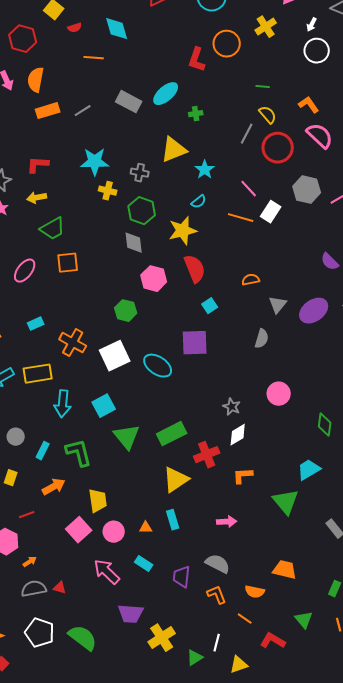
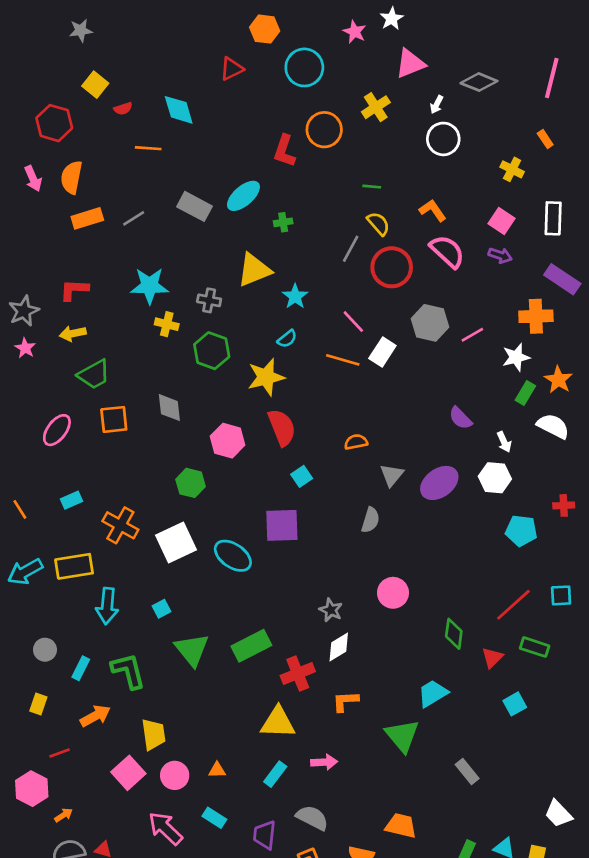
gray diamond: (134, 243) -> (169, 408), moved
cyan square: (104, 406) -> (161, 609), size x0.6
yellow triangle: (176, 480) -> (278, 722), moved, turned 36
cyan rectangle: (173, 520) -> (275, 774), moved, turned 54

